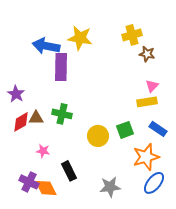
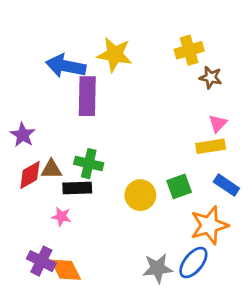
black rectangle: (69, 171) -> (77, 188), moved, turned -66
blue ellipse: (154, 183) -> (193, 263), moved

